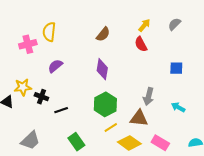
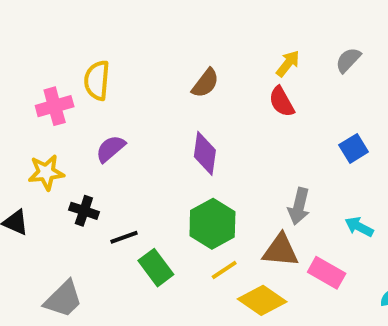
blue square: (176, 68) -> (354, 148), turned -32
yellow star: (23, 87) -> (46, 172), moved
green rectangle: (76, 142) -> (156, 268), moved
pink rectangle: (160, 143) -> (327, 273), moved

